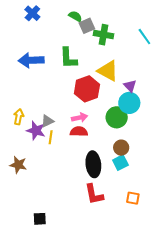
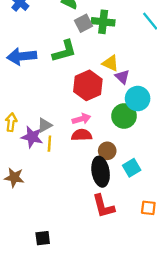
gray square: (87, 26) -> (84, 23), moved
green L-shape: (68, 58) -> (64, 51), turned -100
yellow triangle: (108, 71) -> (111, 63), size x0.7
purple triangle: (130, 86) -> (122, 77), moved
brown circle: (121, 148) -> (107, 151), moved

